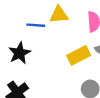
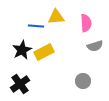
yellow rectangle: (79, 55) -> (44, 52), moved

